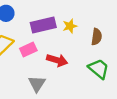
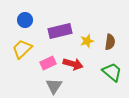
yellow star: (70, 26) -> (87, 41), moved
pink rectangle: (28, 50) -> (48, 63), moved

